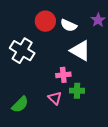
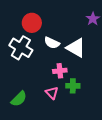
red circle: (45, 21) -> (32, 23), moved
white semicircle: (69, 25) -> (52, 43), moved

